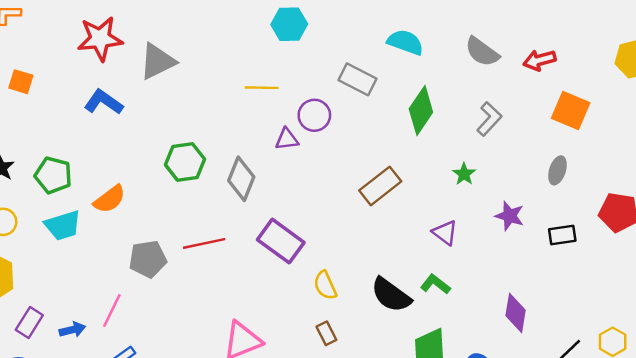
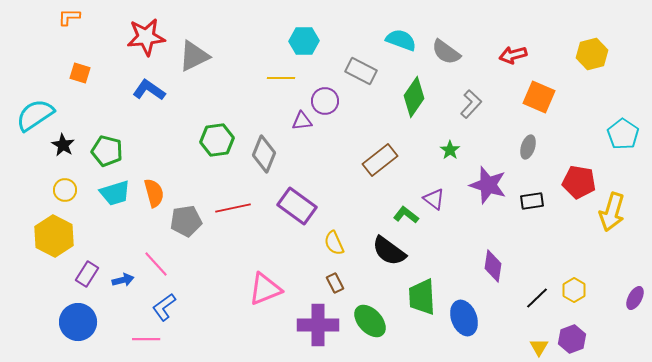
cyan hexagon: (289, 24) -> (304, 41), moved
gray semicircle: (482, 52) -> (446, 52), moved
orange semicircle: (110, 199) -> (154, 193), moved, turned -68
purple star: (510, 216) -> (488, 185), size x1.5
green L-shape: (435, 284) -> (406, 215), moved
pink line: (112, 311) -> (156, 264), turned -68

